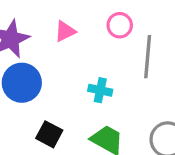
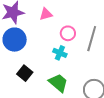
pink circle: (120, 25) -> (68, 33), moved

